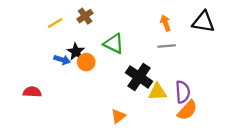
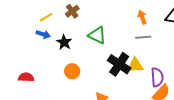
blue arrow: (62, 60) -> (43, 34), moved
orange circle: (86, 62) -> (72, 71), moved
yellow triangle: (157, 92) -> (135, 65), moved

